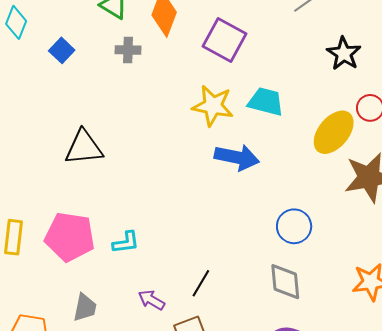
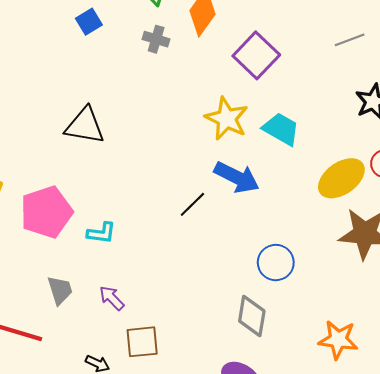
pink pentagon: (70, 237) -> (46, 212), turned 30
black line: (201, 283) -> (192, 204), moved
gray trapezoid: (85, 308) -> (60, 290), moved, turned -44

